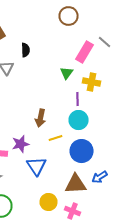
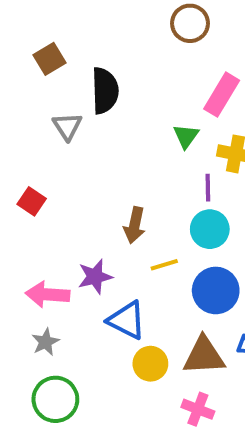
black semicircle: (26, 50) -> (105, 91), size x1.6
blue triangle: (36, 166) -> (127, 320), turned -30
yellow circle: (48, 202) -> (150, 364), moved

